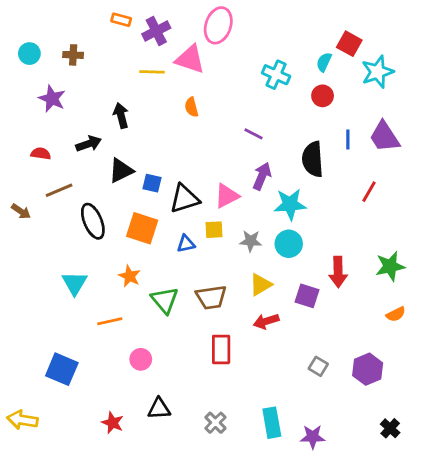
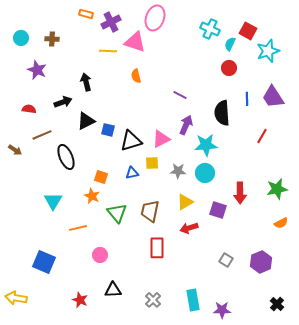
cyan cross: (276, 75) -> (210, 29), moved
orange square: (142, 228) -> (101, 177), moved, size x0.6
brown trapezoid: (211, 297) -> (150, 211), turned 110

